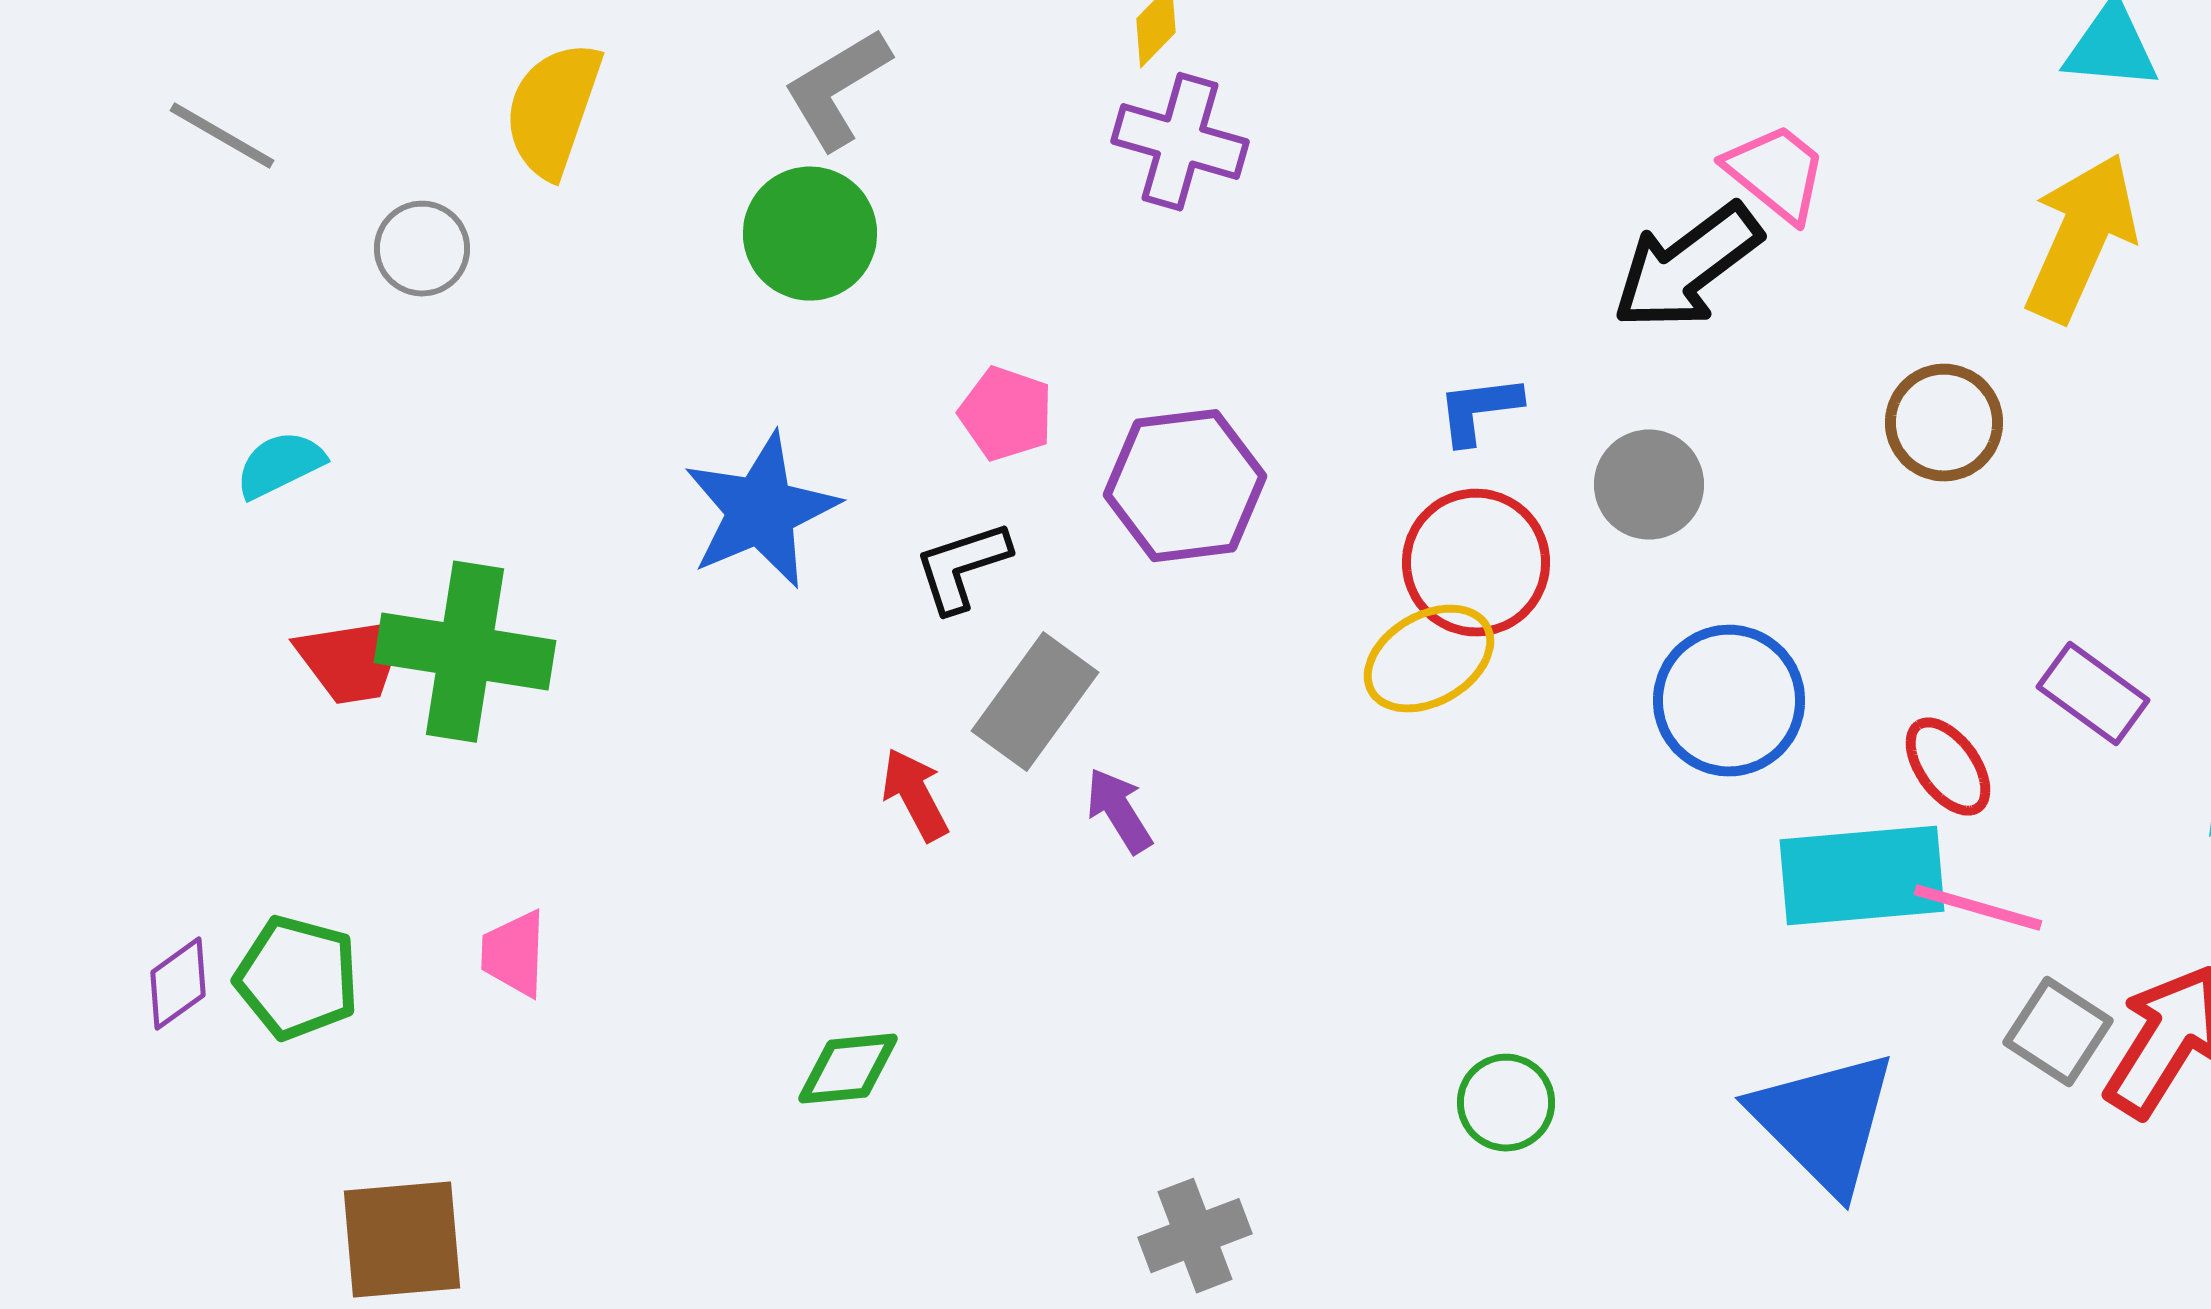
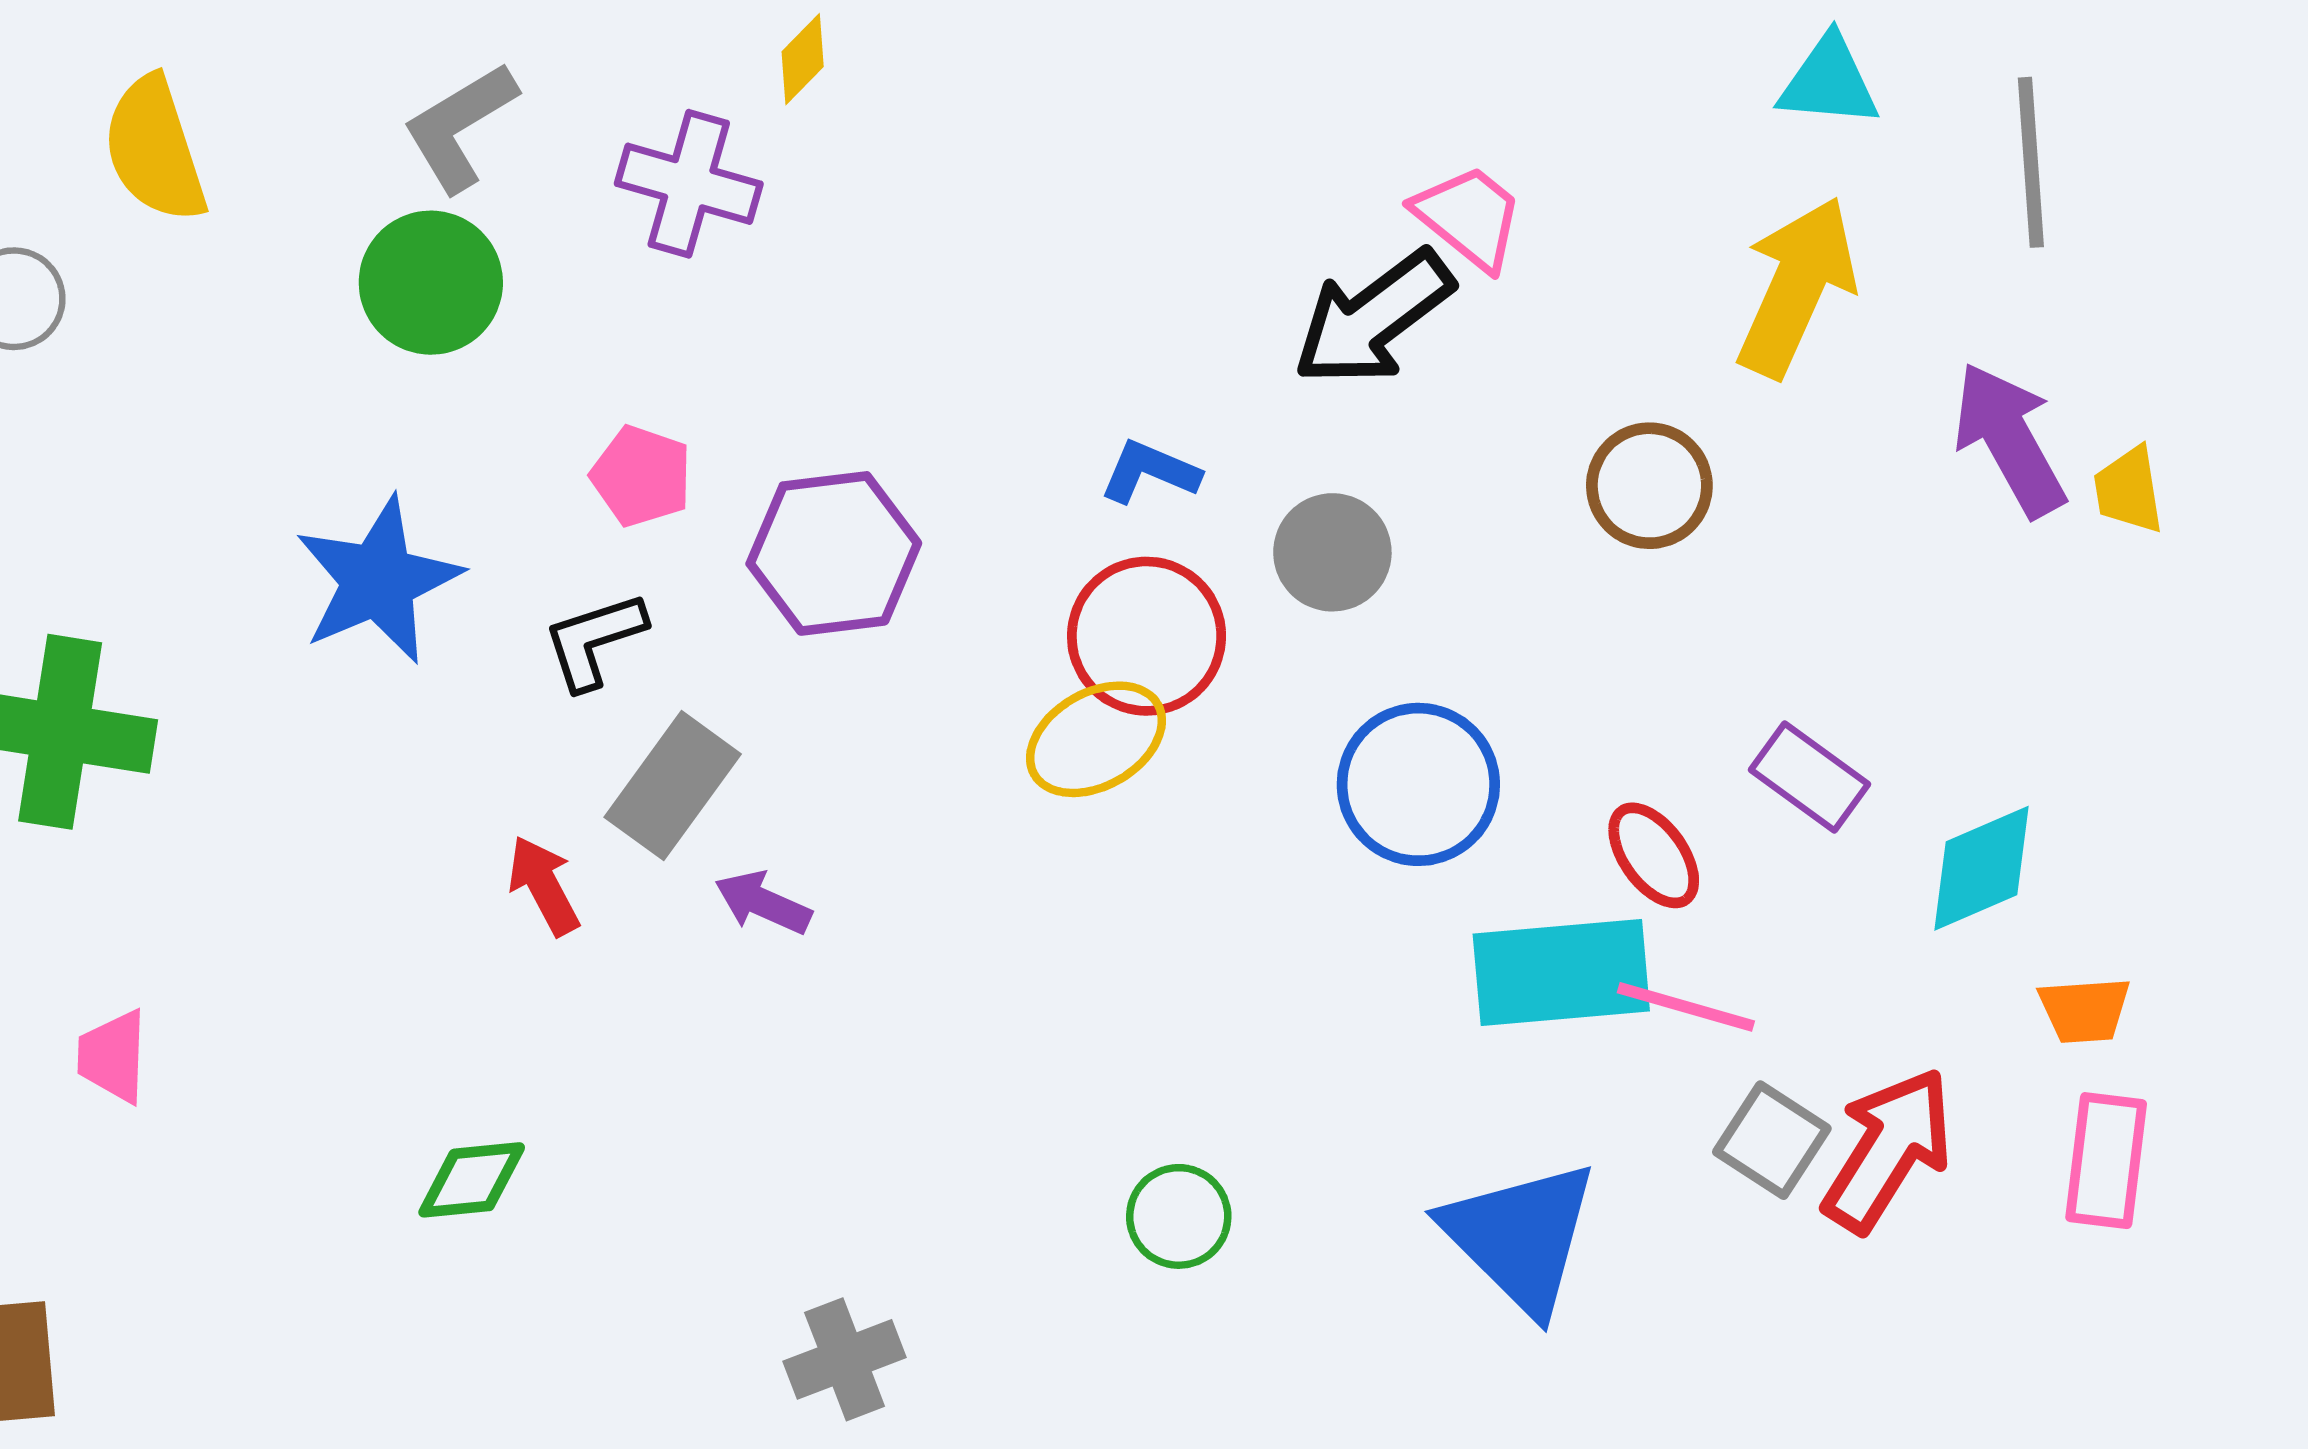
yellow semicircle: (553, 110) -> (155, 149), turned -37
purple cross: (1180, 142) -> (689, 184), moved
blue L-shape: (1479, 410) -> (1150, 472), turned 30
purple arrow: (1119, 811) -> (763, 903), turned -34

